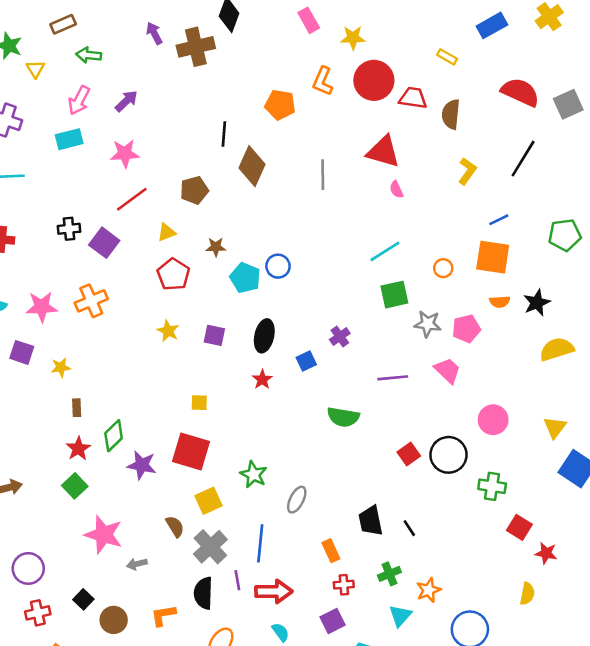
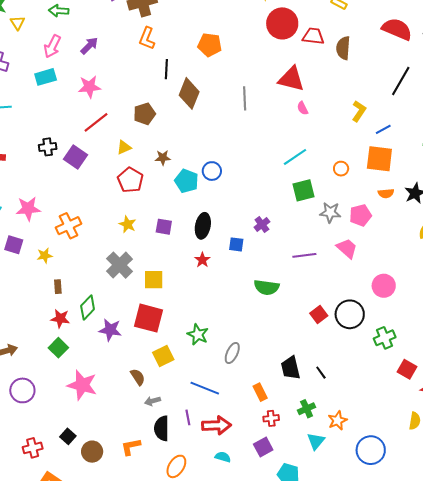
orange L-shape: (323, 81) -> (147, 38), moved
yellow L-shape: (467, 171) -> (359, 111), moved
orange cross: (91, 301) -> (68, 226), moved
blue square: (306, 361) -> (236, 244), turned 35
yellow square: (199, 403) -> (154, 280), size x1.5
red star: (78, 449) -> (60, 319), turned -30
green cross: (492, 486) -> (385, 338), turned -30
blue line: (260, 543) -> (205, 388), turned -72
gray cross: (210, 547) -> (119, 265), moved
gray arrow: (137, 564) -> (153, 401), moved
purple circle: (28, 568) -> (22, 390), moved
cyan semicircle: (281, 632) -> (223, 457), turned -35

